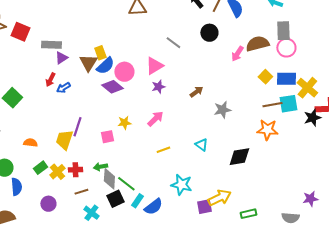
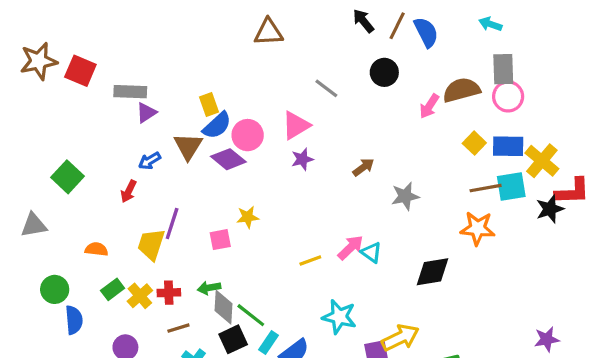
brown triangle: (88, 63) -> (188, 146), moved
red arrow: (50, 80) -> (129, 191), moved
pink arrow: (155, 119) -> (351, 248), moved

